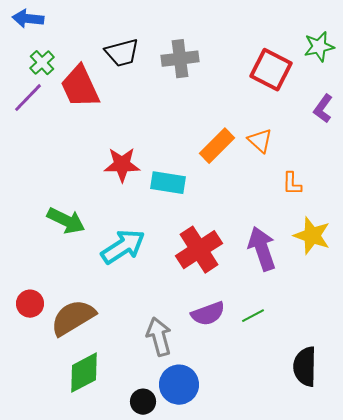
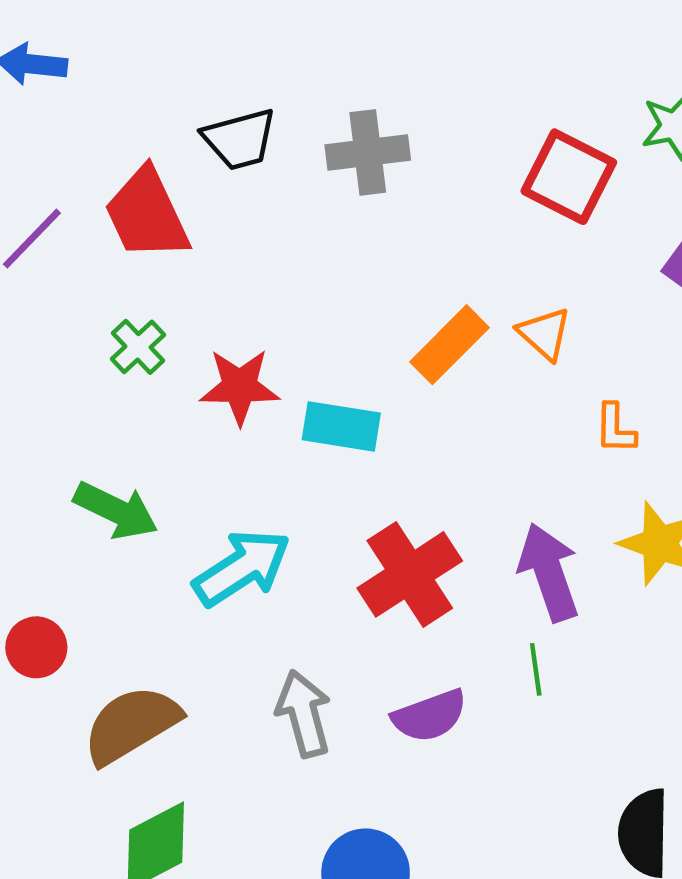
green cross: (42, 63) -> (138, 347), moved
red circle: (30, 304) -> (36, 647), moved
green line: (253, 316) -> (536, 669), moved, turned -70
gray arrow: (159, 337) -> (304, 714), moved

